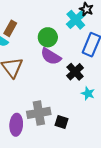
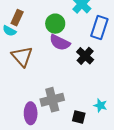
cyan star: (88, 93) -> (100, 105), moved
black square: (61, 122) -> (79, 117), moved

